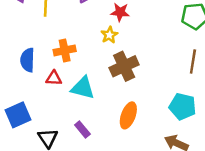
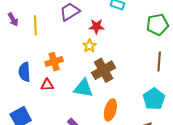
cyan triangle: (83, 88) -> (83, 88), moved
cyan pentagon: (183, 106) -> (154, 99), turned 30

